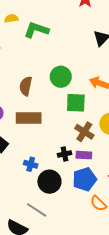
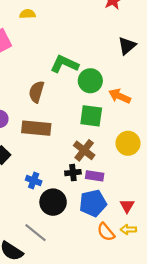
green L-shape: (36, 30) -> (64, 64), moved
green circle: (61, 77) -> (90, 81), moved
brown cross: (84, 132) -> (84, 150), moved

